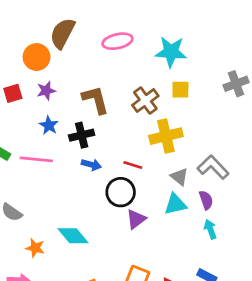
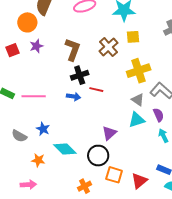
brown L-shape: (96, 100) -> (73, 50), turned 40
blue star: (49, 125) -> (43, 129), moved
black cross: (82, 135) -> (80, 75), moved
yellow cross: (166, 136) -> (139, 71), moved
red line: (133, 165) -> (96, 90), moved
black circle: (121, 192) -> (98, 156), moved

